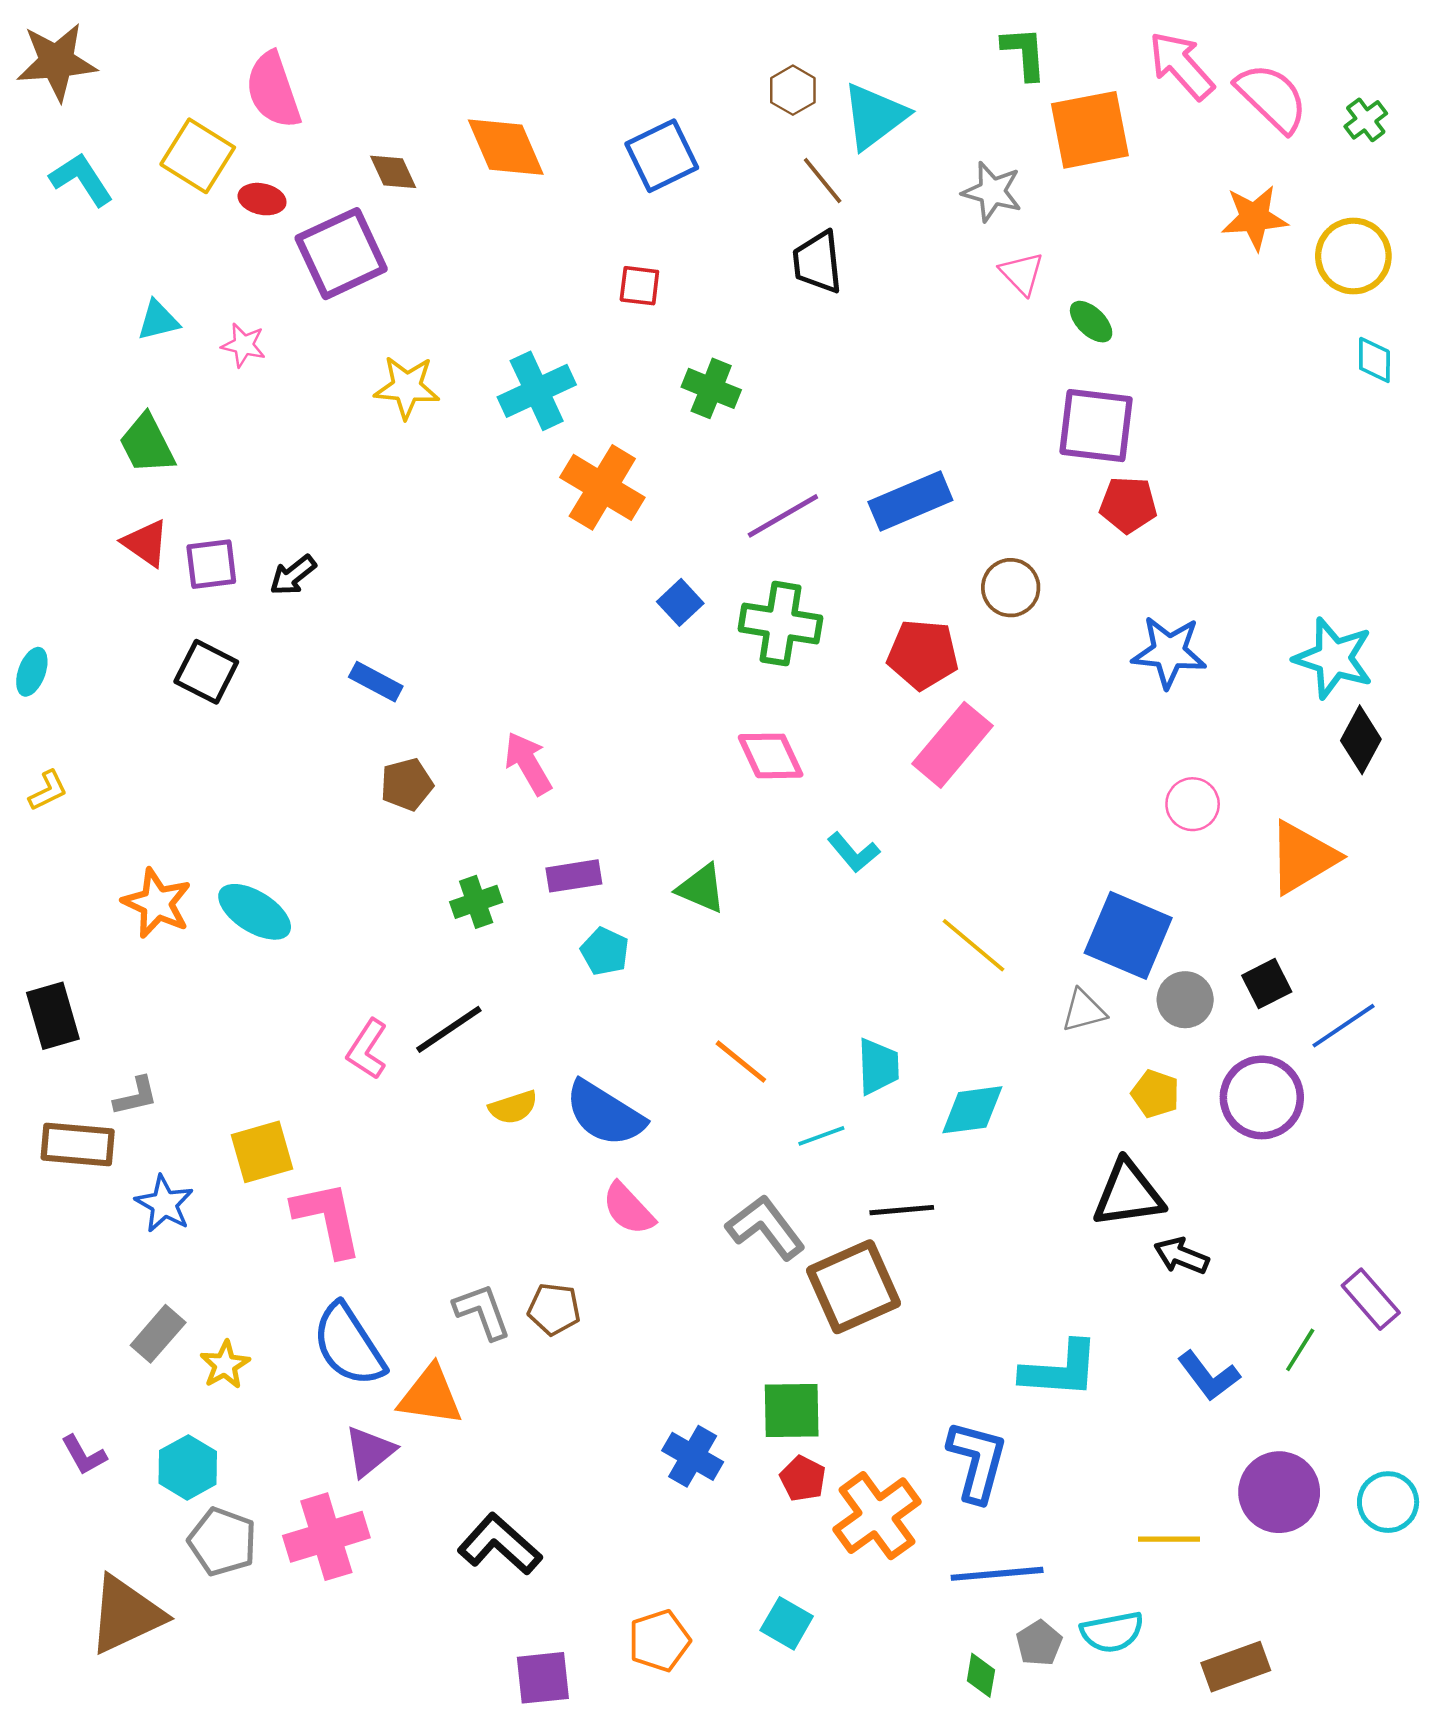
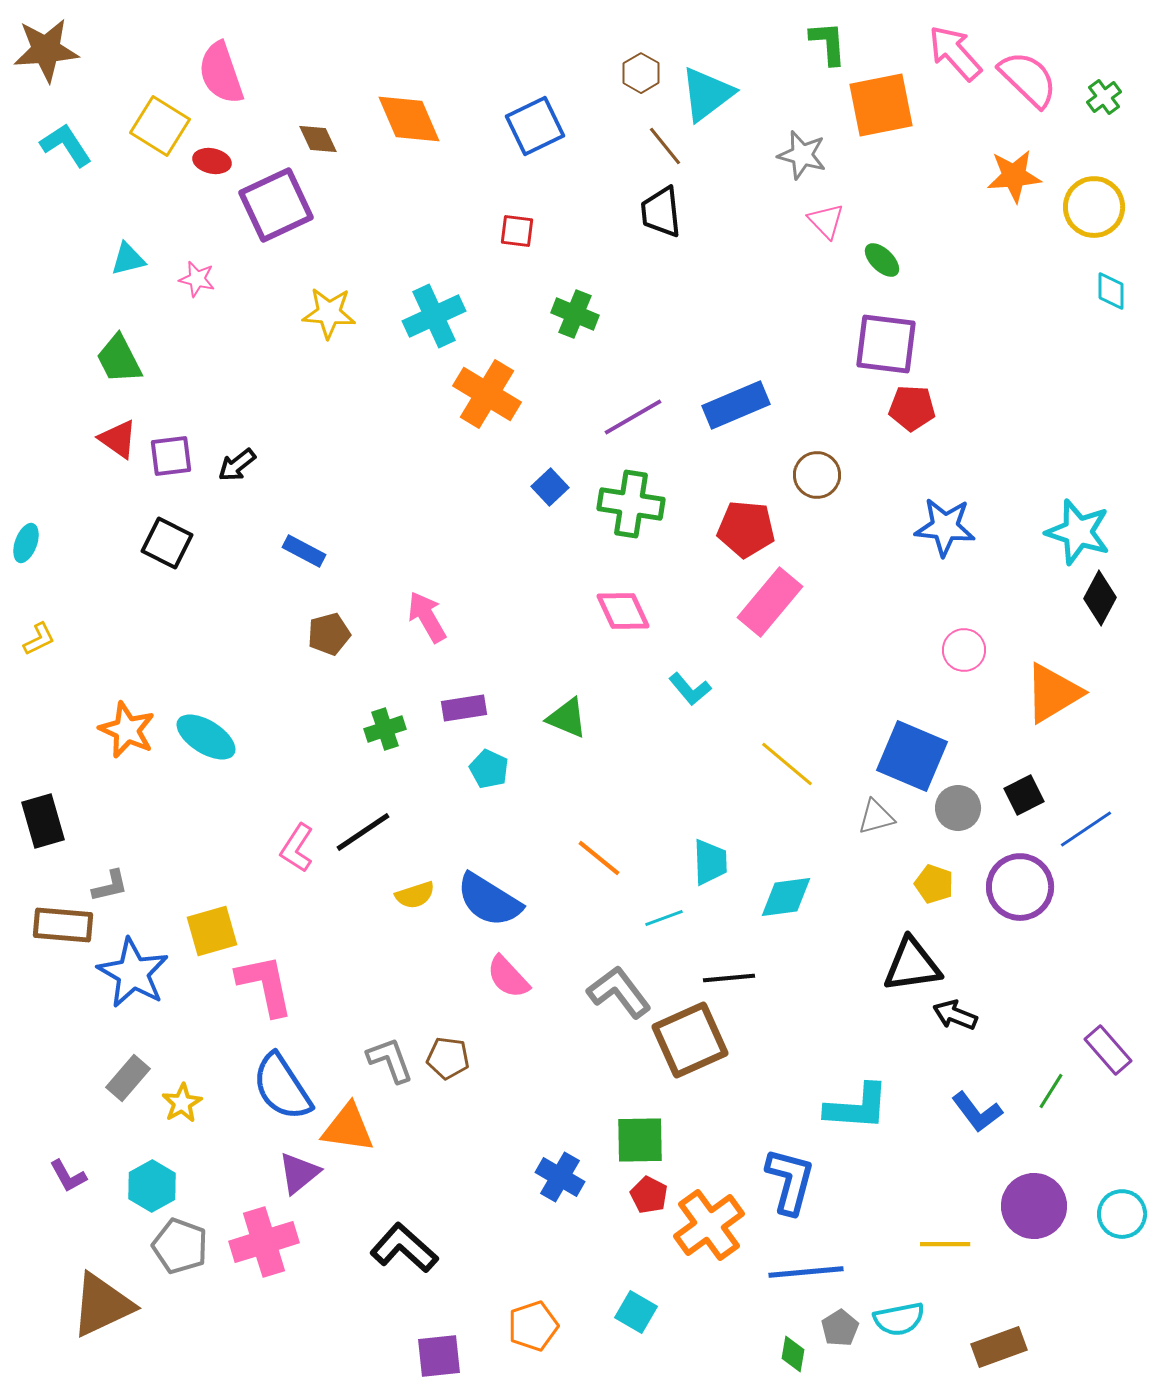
blue star: (164, 1204) -> (133, 973), size x1.5

